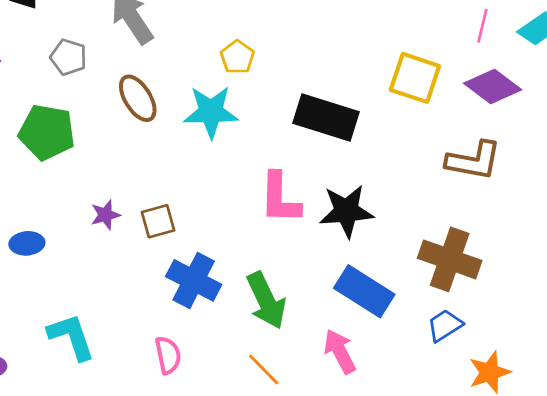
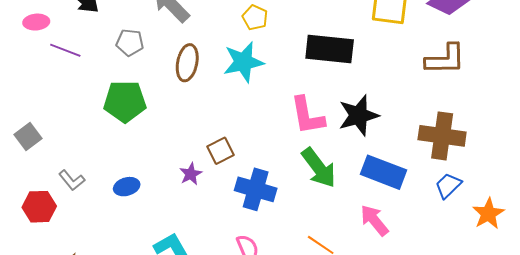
brown ellipse: (138, 98) -> (187, 63), turned 54
purple star: (105, 215) -> (191, 174), moved
green arrow: (266, 301) -> (319, 168), moved

